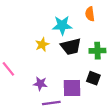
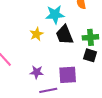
black trapezoid: (71, 47) -> (65, 35), turned 85
black square: (93, 78) -> (90, 55), moved

